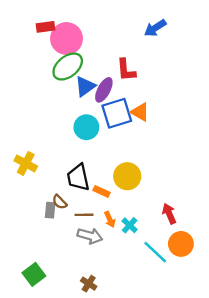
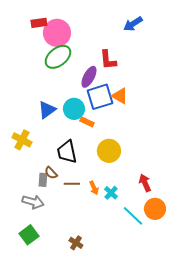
blue triangle: (85, 86) -> (47, 110), moved
orange rectangle: (102, 191) -> (87, 122), moved
gray arrow: (90, 236) -> (33, 202), moved

